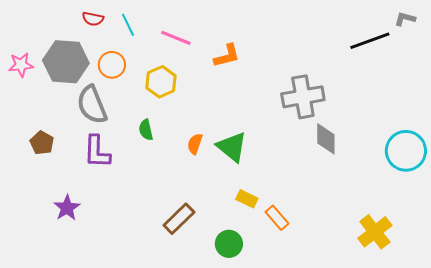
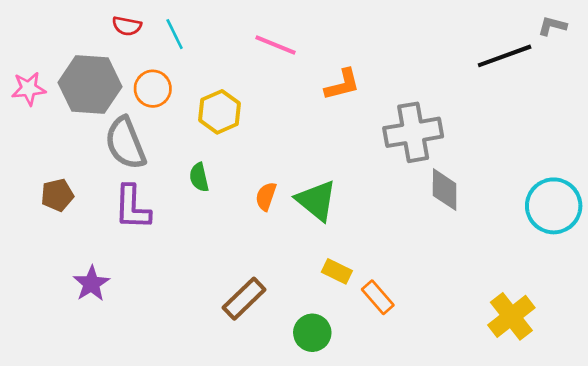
pink line: (176, 38) -> (275, 45), moved
orange L-shape: (227, 56) -> (342, 85), moved
brown pentagon: (42, 143) -> (57, 195), turned 30

